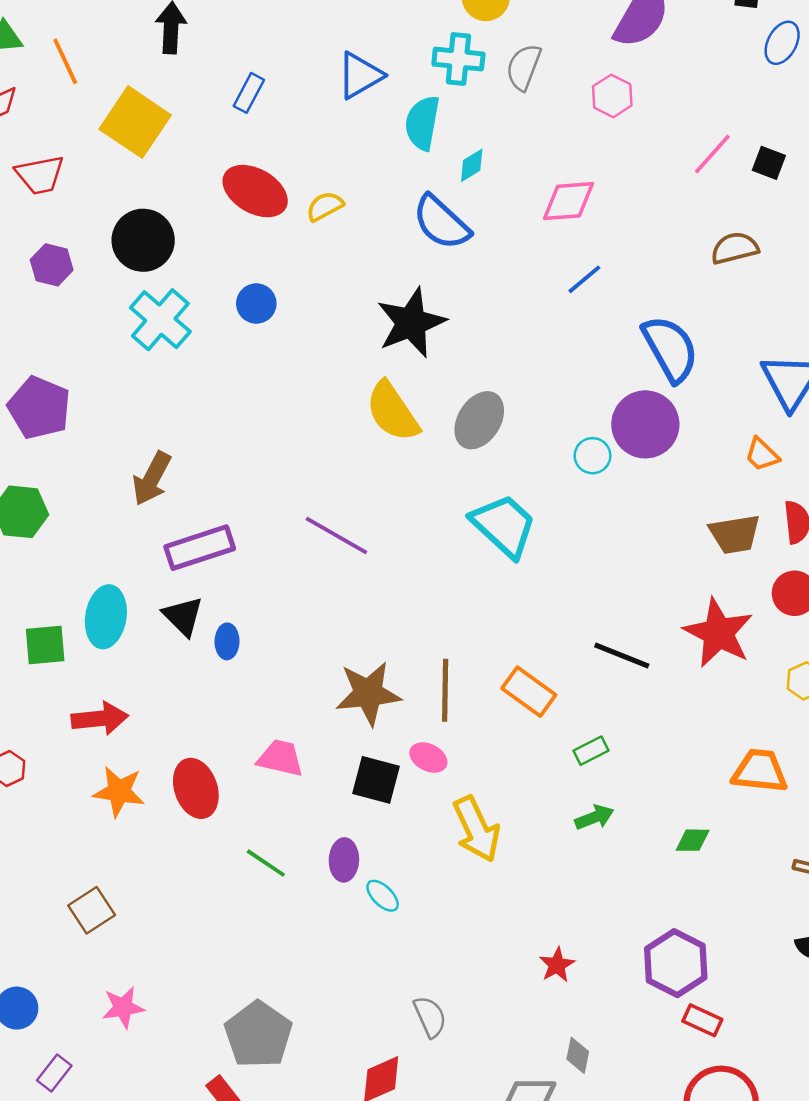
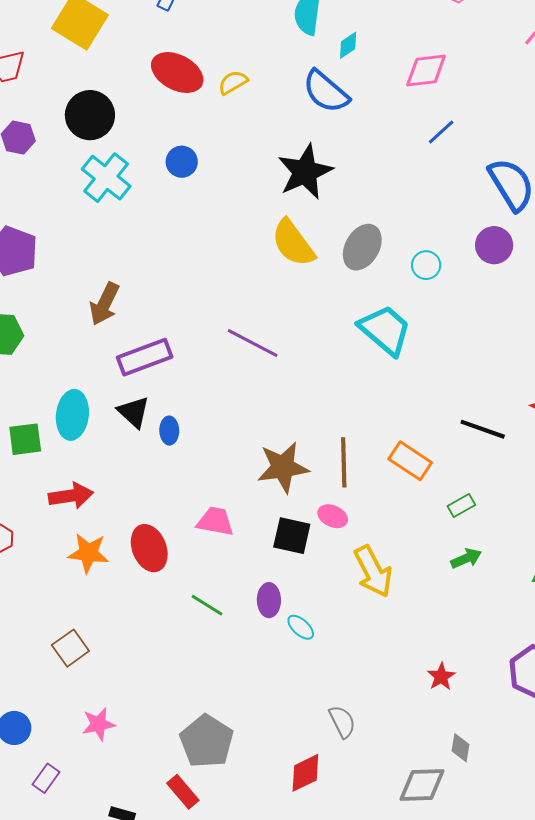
purple circle: (645, 424) -> (494, 245), size x0.7
cyan circle: (592, 456) -> (426, 265), moved

